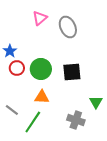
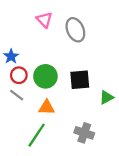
pink triangle: (40, 18) -> (44, 20), turned -35
green triangle: (96, 102) -> (106, 97), moved, turned 32
gray line: (12, 110) -> (17, 95), moved

